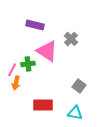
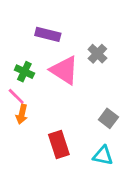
green cross: (28, 64) -> (24, 72), moved, turned 32
pink line: (12, 70) -> (16, 96), turned -72
red rectangle: (43, 105) -> (59, 145), turned 72

